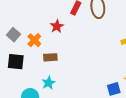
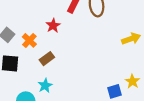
brown rectangle: (50, 57) -> (47, 59), turned -32

